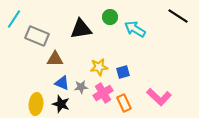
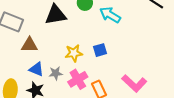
blue square: (123, 72) -> (100, 50), moved

